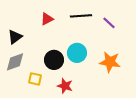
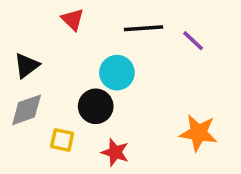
red triangle: (47, 19) -> (73, 19), moved, turned -48
cyan circle: (77, 53) -> (117, 73), moved
orange star: (110, 62) -> (198, 133), moved

